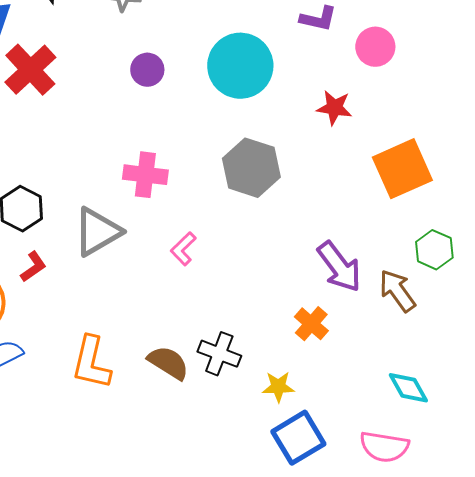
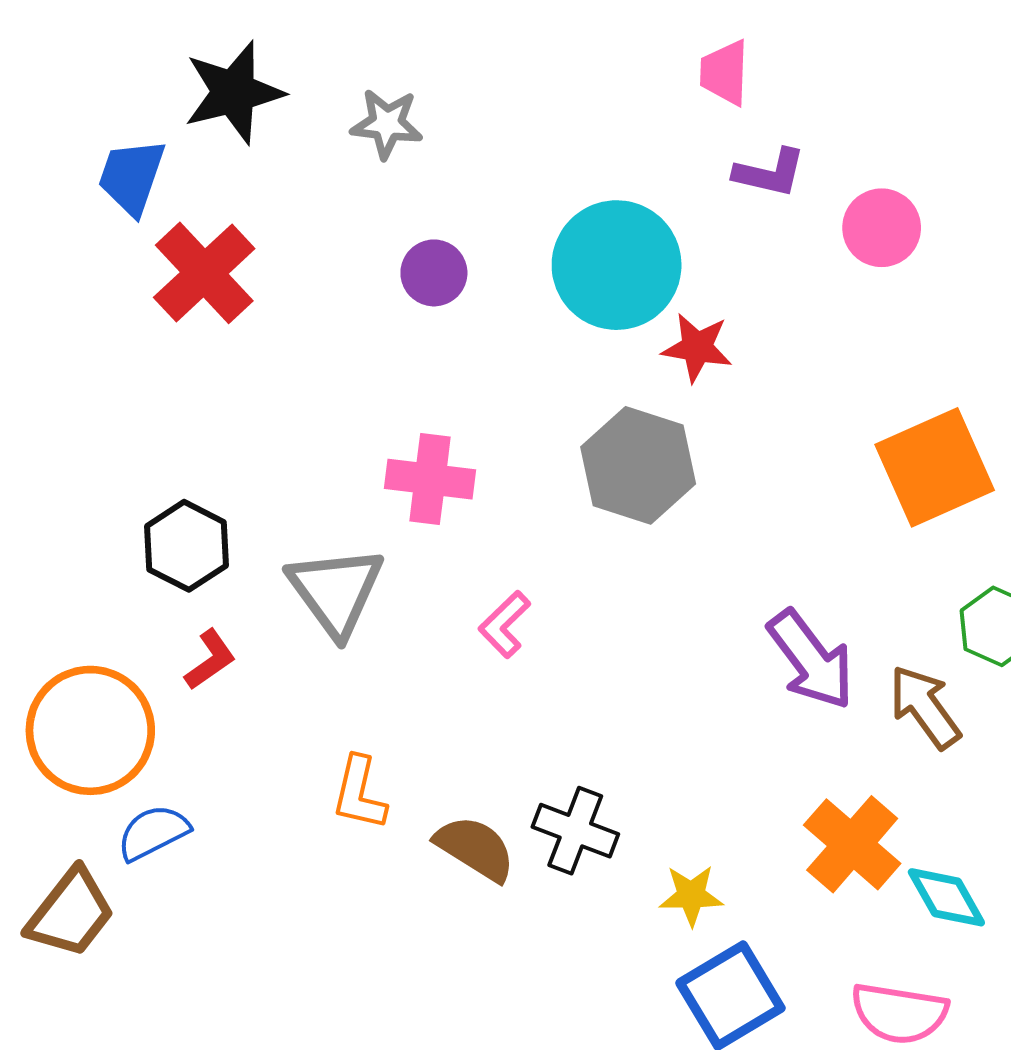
red star: (334, 108) -> (697, 348), moved
gray triangle: (97, 232) -> (336, 591), turned -36
orange cross: (311, 324) -> (852, 844), moved, size x1.4
orange L-shape: (91, 363) -> (359, 793), moved, size x0.7

